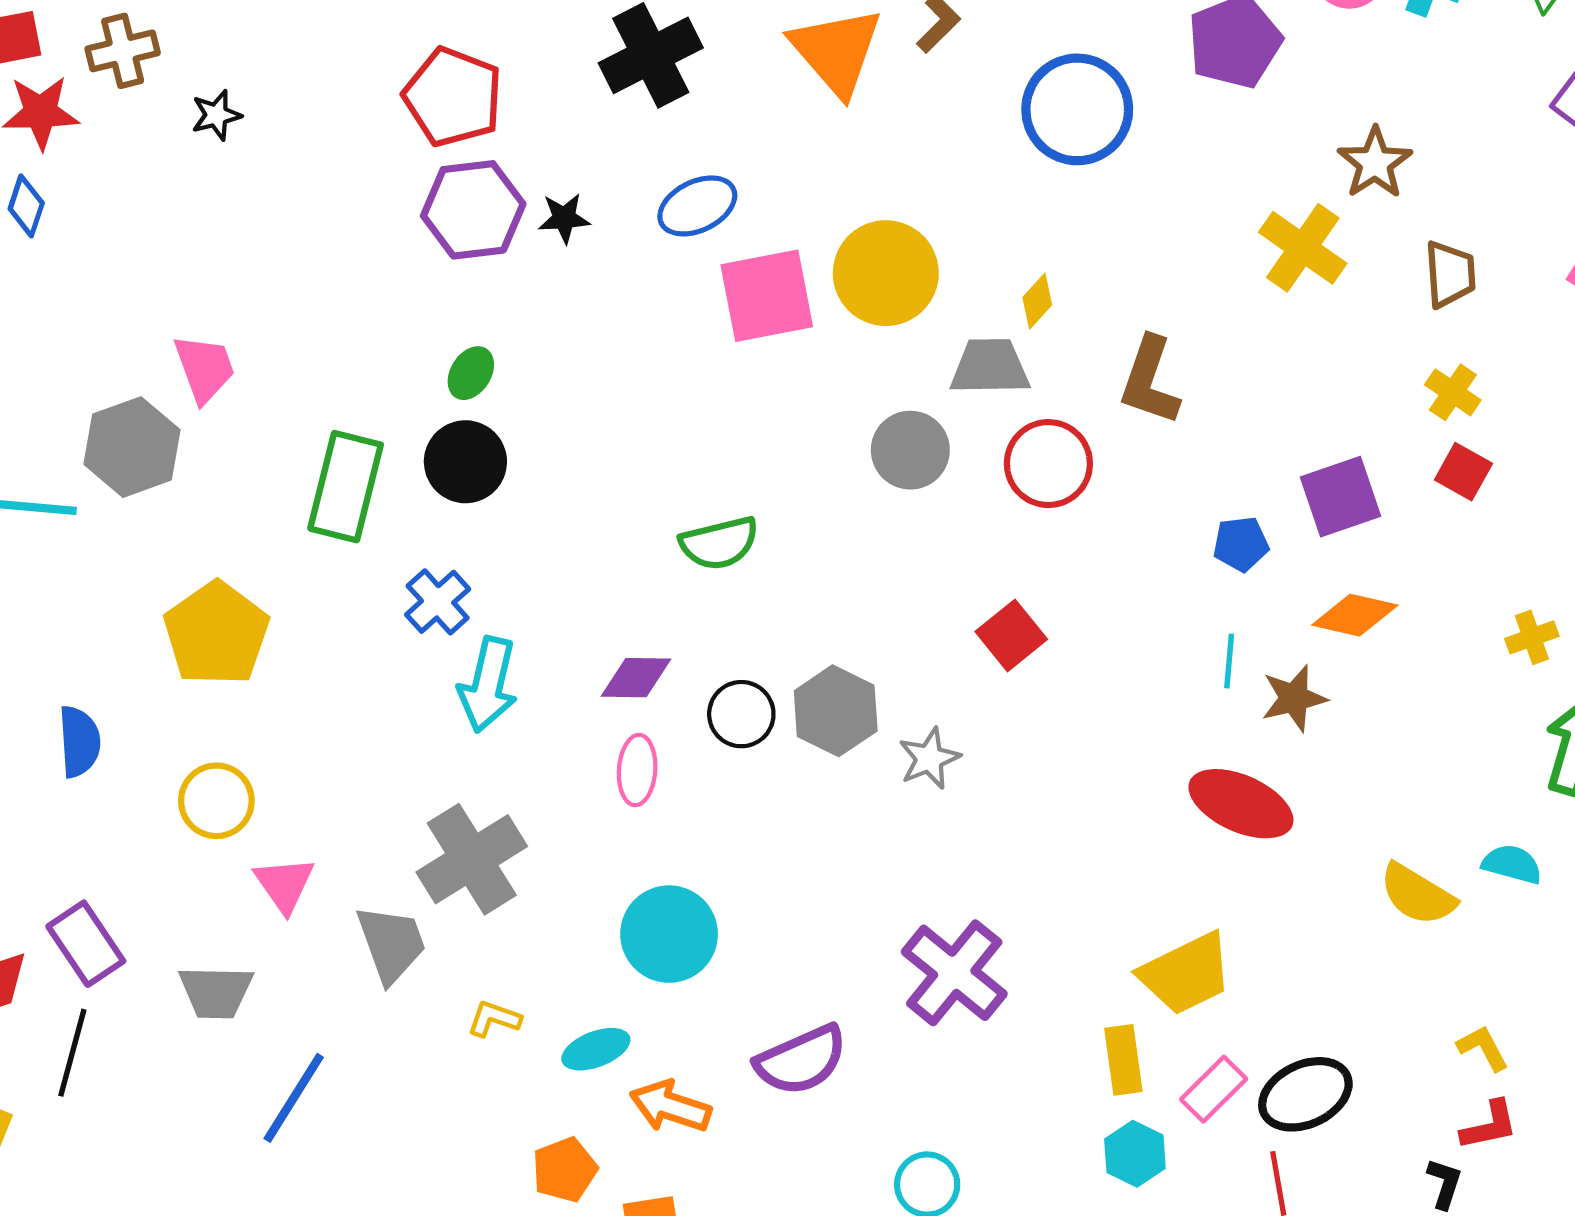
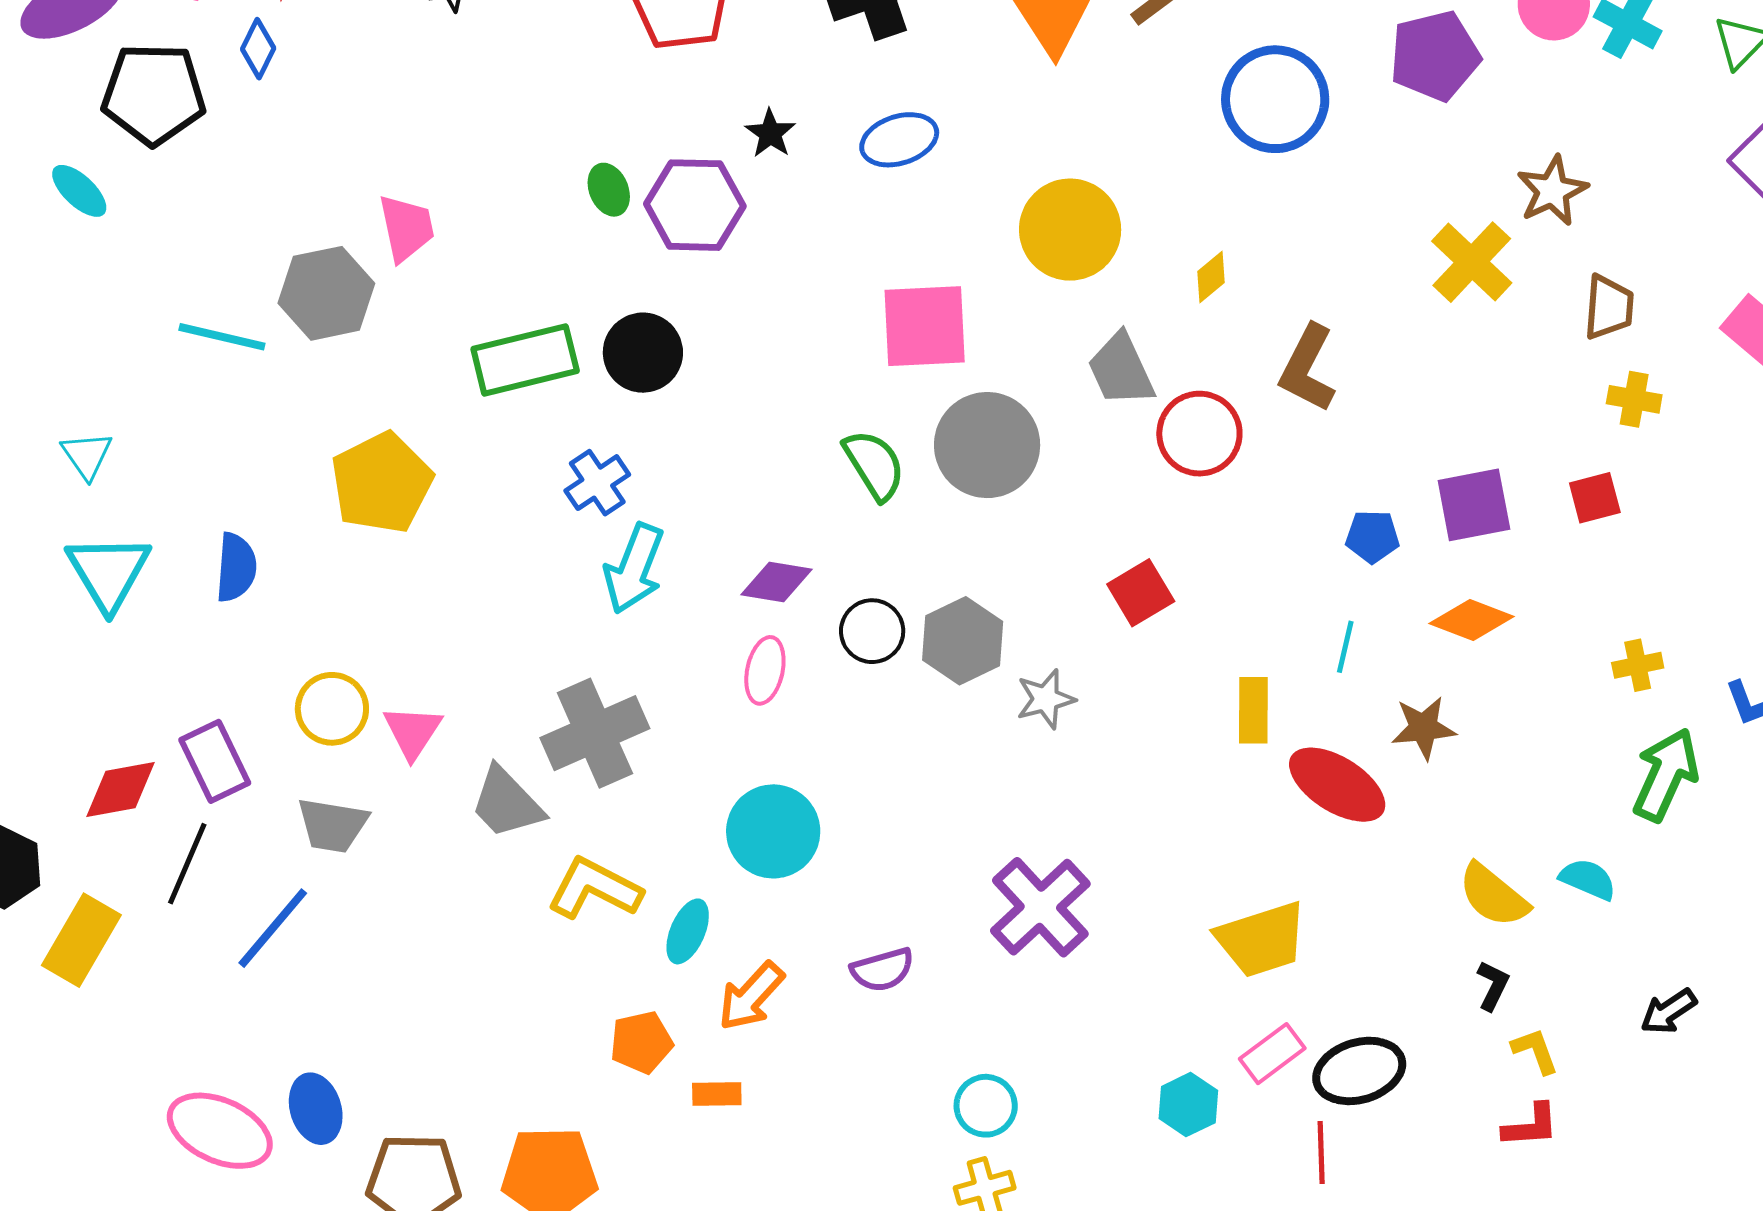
purple hexagon: (473, 210) -> (695, 205), moved
black star: (564, 218) -> (770, 133), turned 30
pink square: (767, 296) -> (925, 326), moved
gray trapezoid: (990, 367) -> (1121, 370), moved, turned -122
green ellipse: (471, 373) -> (609, 190), moved, turned -63
yellow cross: (1453, 392) -> (1634, 399), moved, turned -32
gray circle: (910, 450) -> (987, 445), moved, size x1.4
red square: (1463, 472) -> (1595, 498), turned 38
green rectangle: (346, 487) -> (525, 360), turned 54
green semicircle: (719, 543) -> (874, 465), turned -116
brown star: (1294, 698) -> (1424, 728), moved
yellow circle: (216, 801) -> (332, 709), moved
gray trapezoid: (391, 944) -> (507, 803), turned 148
yellow L-shape: (494, 1019) -> (595, 888), size x1.8
cyan ellipse: (596, 1049) -> (688, 931), turned -54
purple semicircle: (801, 1060) -> (882, 970), size x0.7
yellow rectangle: (1123, 1060) -> (1253, 710), moved
blue line: (294, 1098) -> (273, 928), moved
orange arrow: (670, 1106) -> (751, 996), turned -74
black L-shape: (1444, 1184) -> (1493, 986), moved

